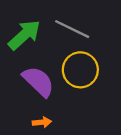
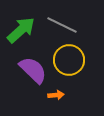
orange arrow: (42, 122) -> (56, 95), moved

